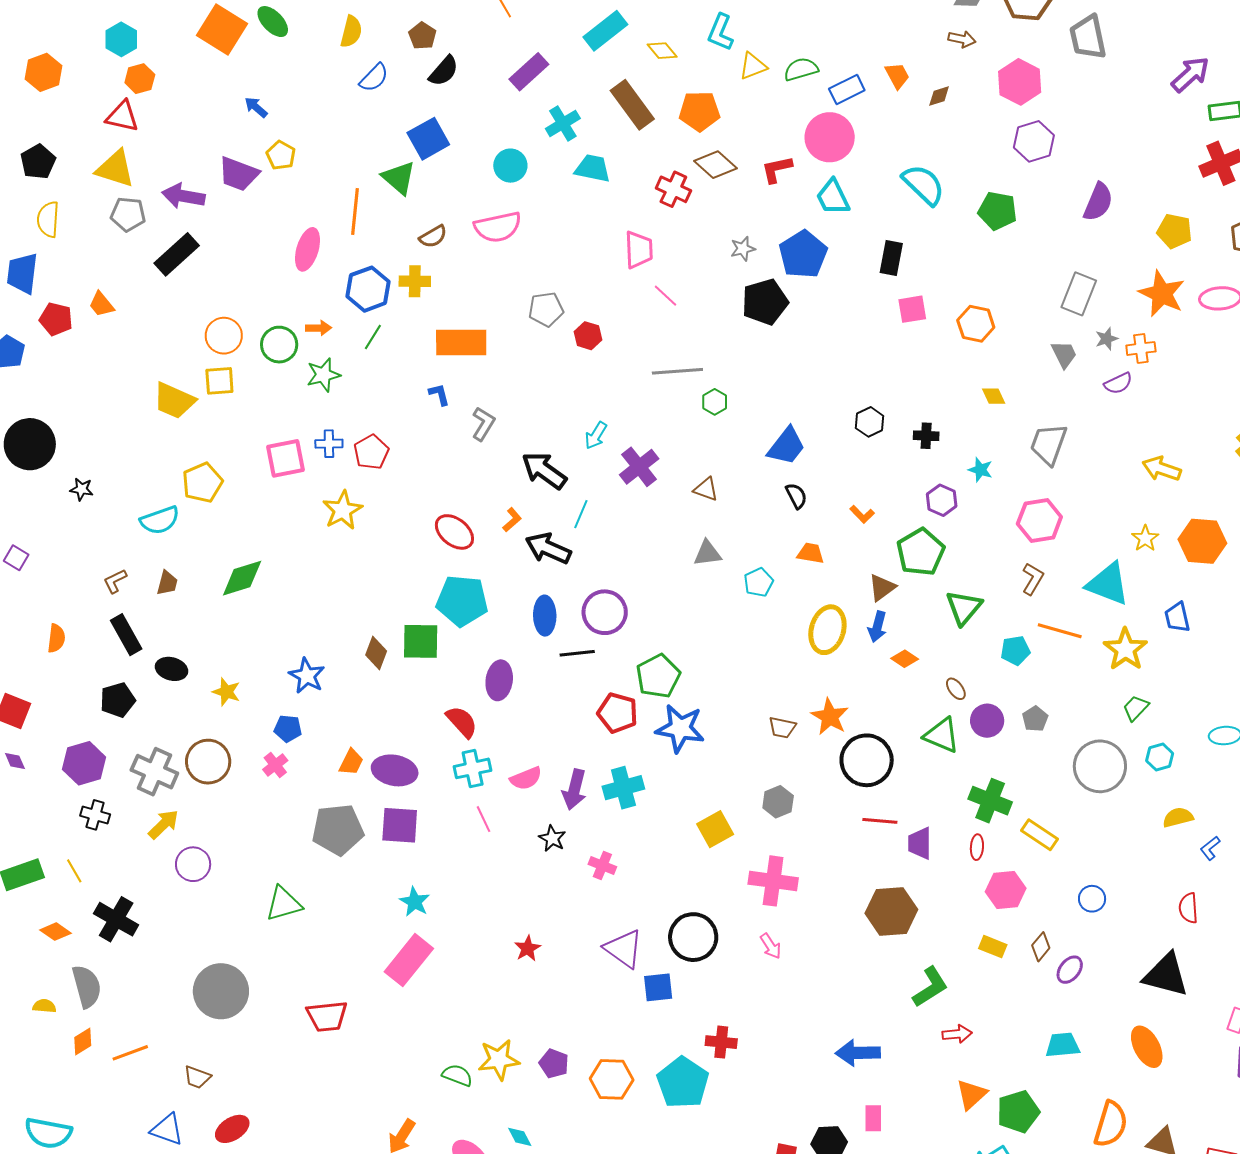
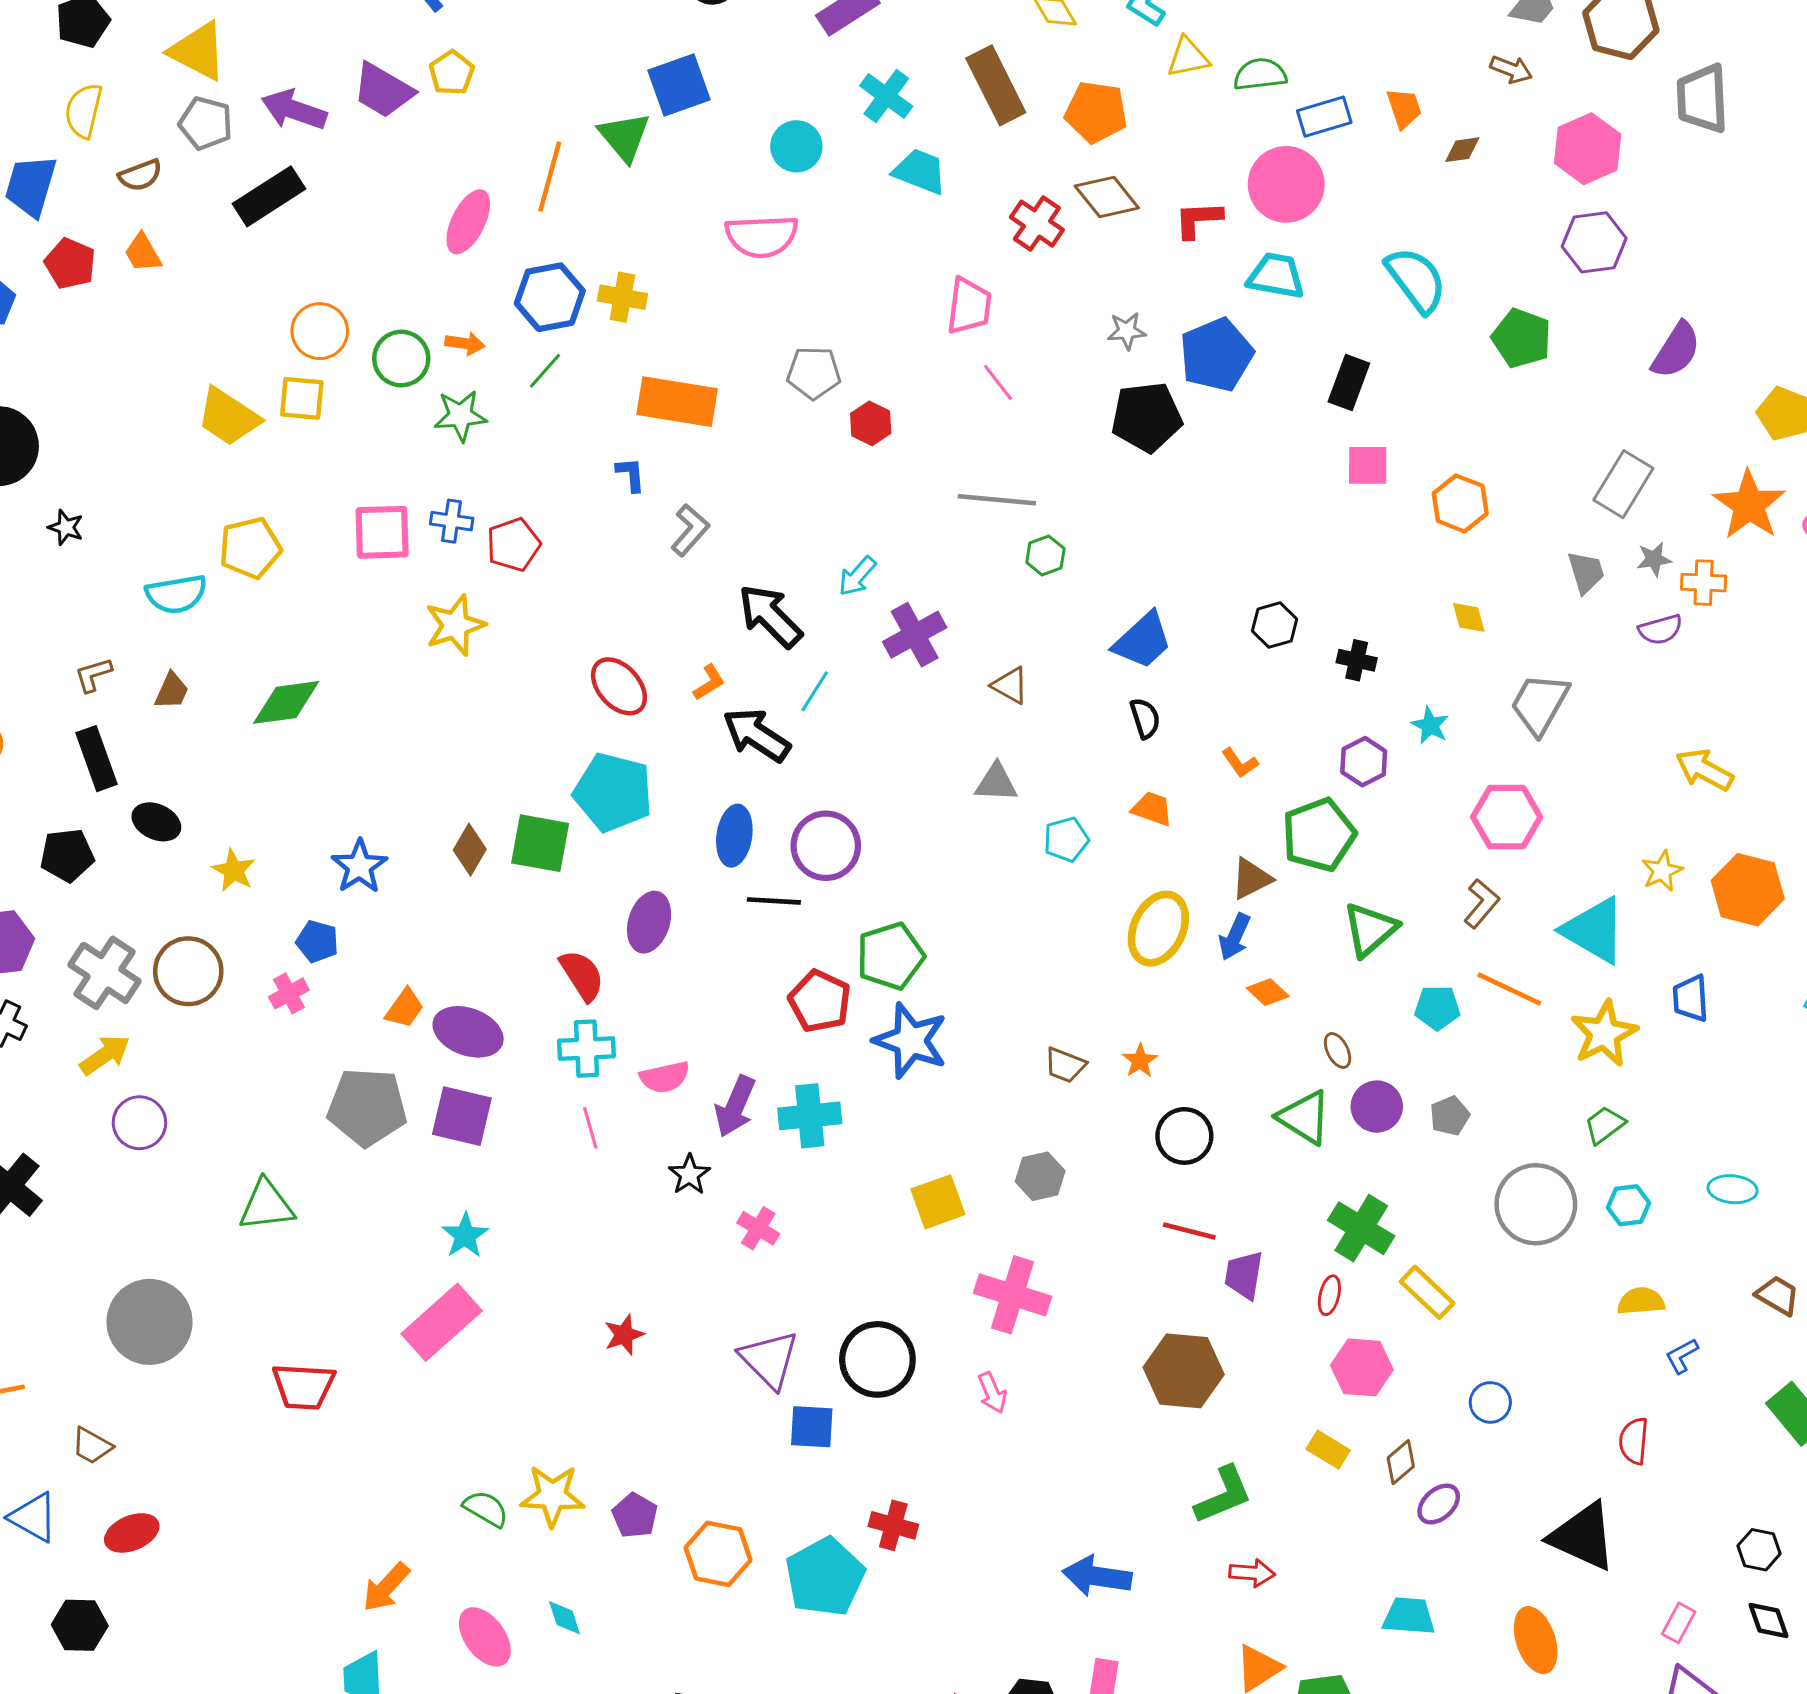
cyan cross: (563, 123) -> (886, 96), turned -32
cyan trapezoid: (833, 197) -> (1276, 276), turned 117
brown semicircle: (433, 237) -> (140, 175), moved
orange star: (830, 717) -> (1140, 1061), size x0.6
black circle: (867, 760) -> (1184, 1136), size x0.7

